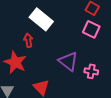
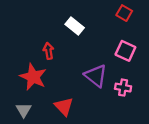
white rectangle: (41, 19) -> (75, 26), moved, size x0.7
pink square: (91, 29) -> (125, 51), moved

